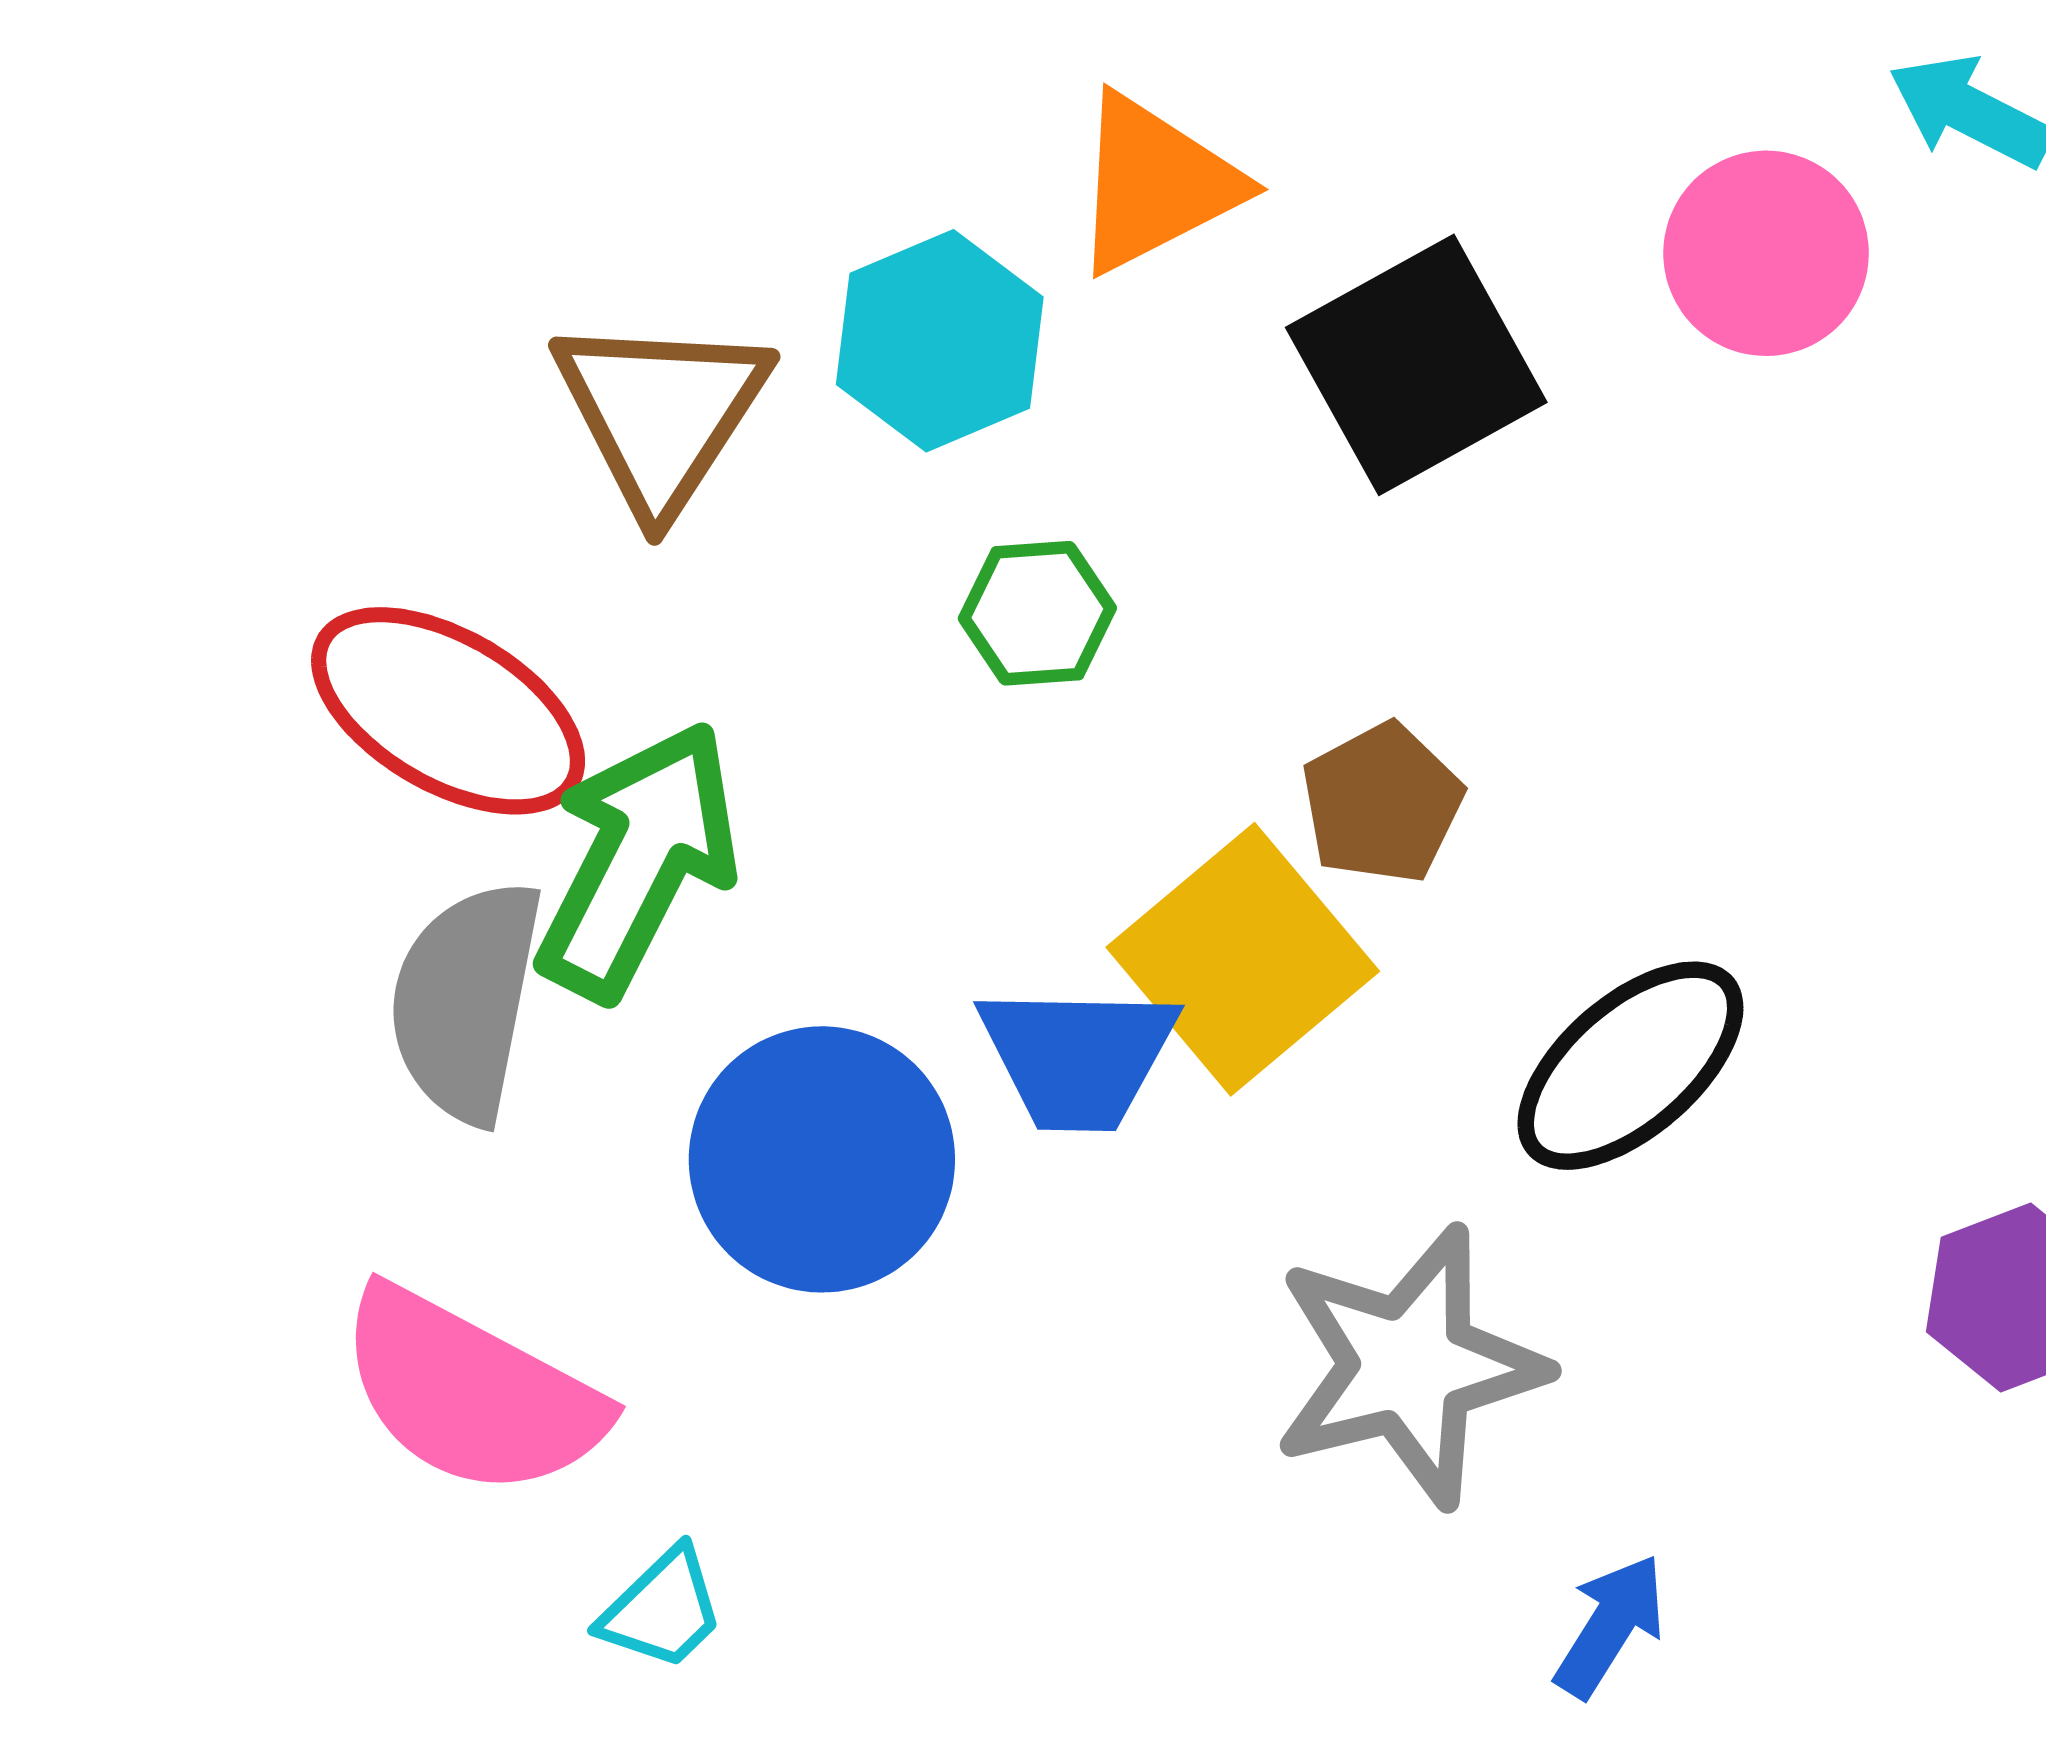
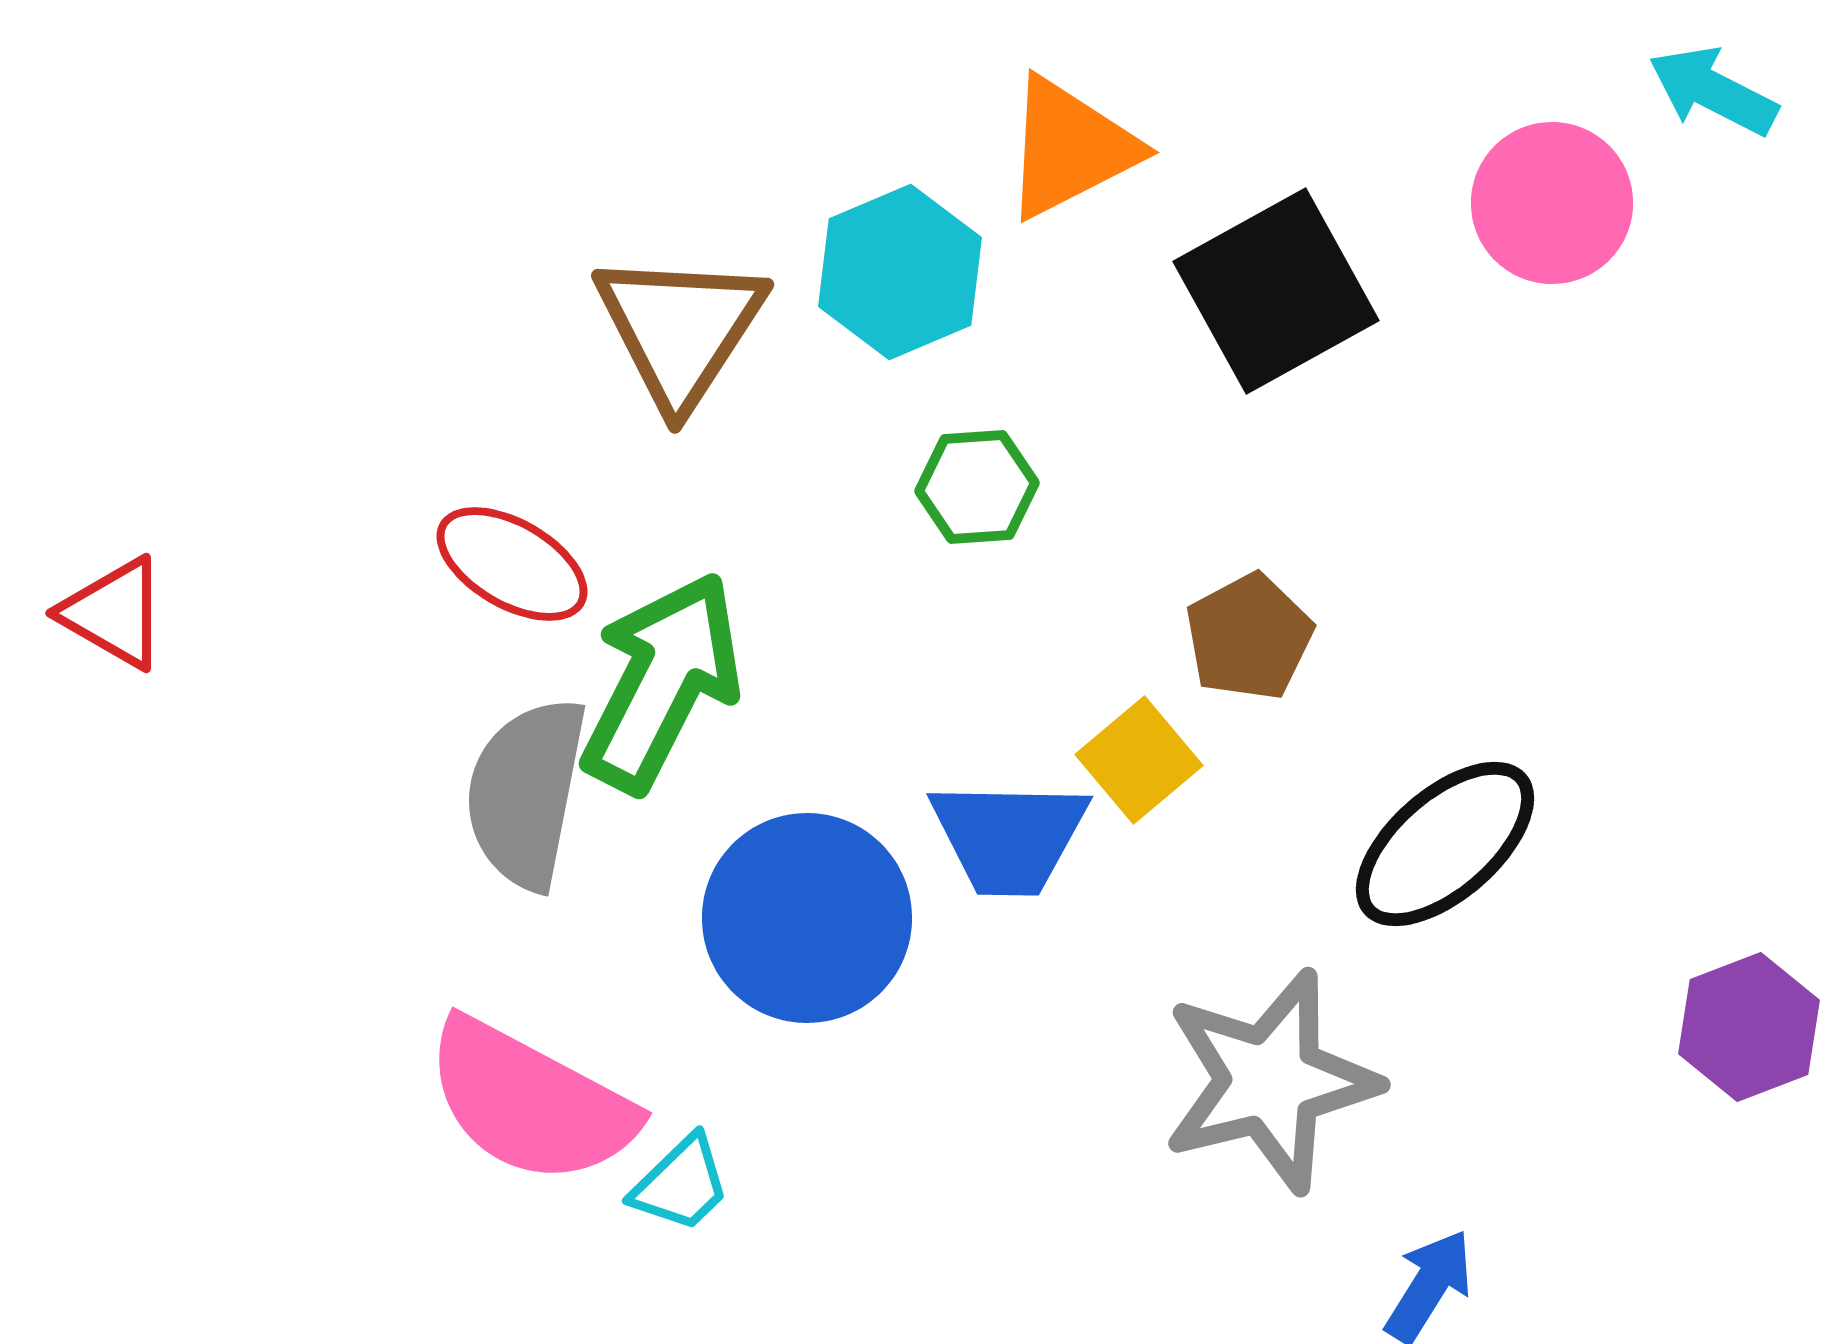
red ellipse: (448, 711) -> (512, 564), size x0.7
yellow square: (1243, 959) -> (1139, 760), size x0.6
cyan trapezoid: (662, 1609) -> (681, 1184), moved

